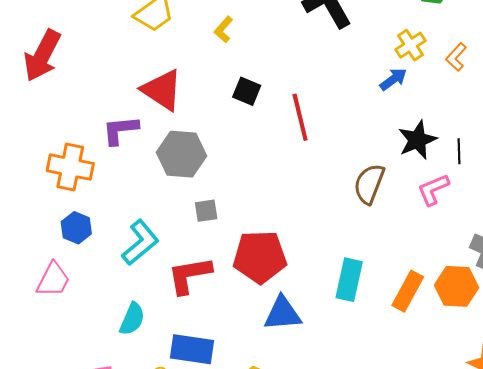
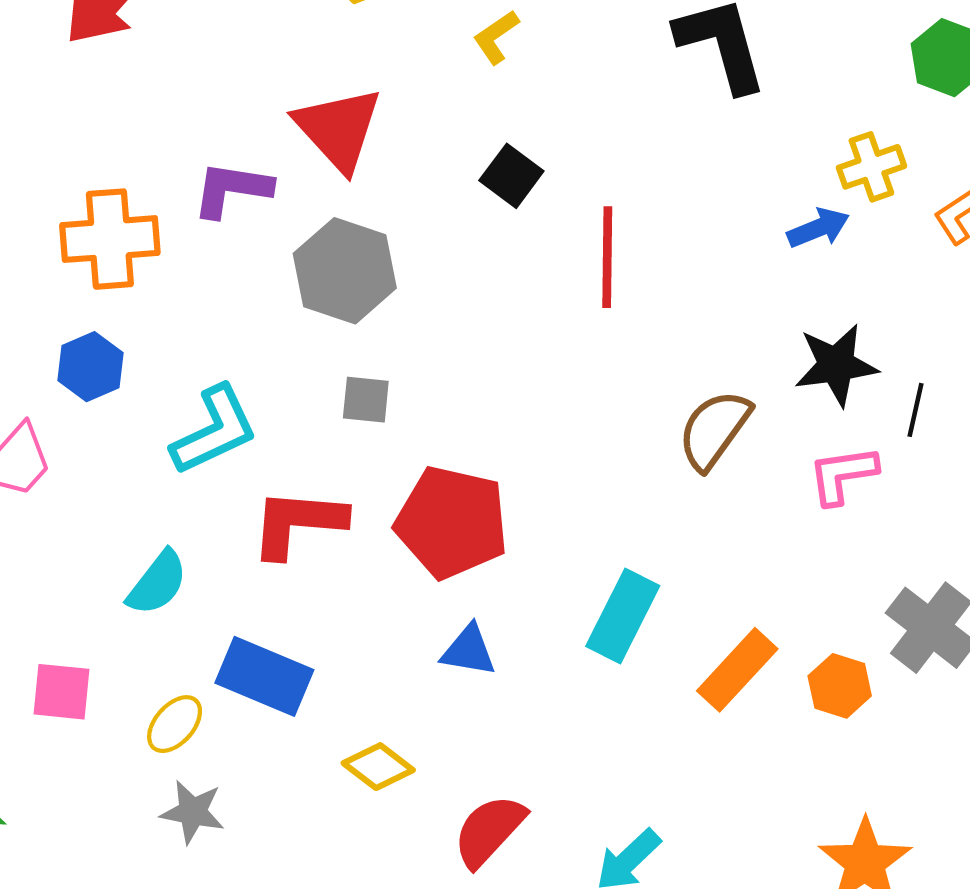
orange cross: (70, 167) -> (110, 239), turned -30
orange hexagon: (457, 286) -> (840, 686), size x0.7
blue triangle: (283, 314) -> (469, 651), size x0.7

